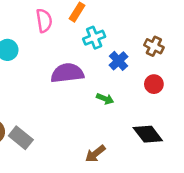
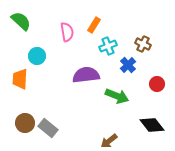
brown cross: (154, 46) -> (143, 44), moved
green arrow: (105, 99) -> (117, 96), size x1.6

